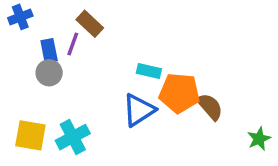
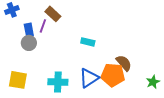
orange pentagon: (179, 93) -> (113, 75), moved
blue triangle: (139, 110) -> (89, 78), moved
cyan cross: (73, 137) -> (58, 82), moved, turned 30

